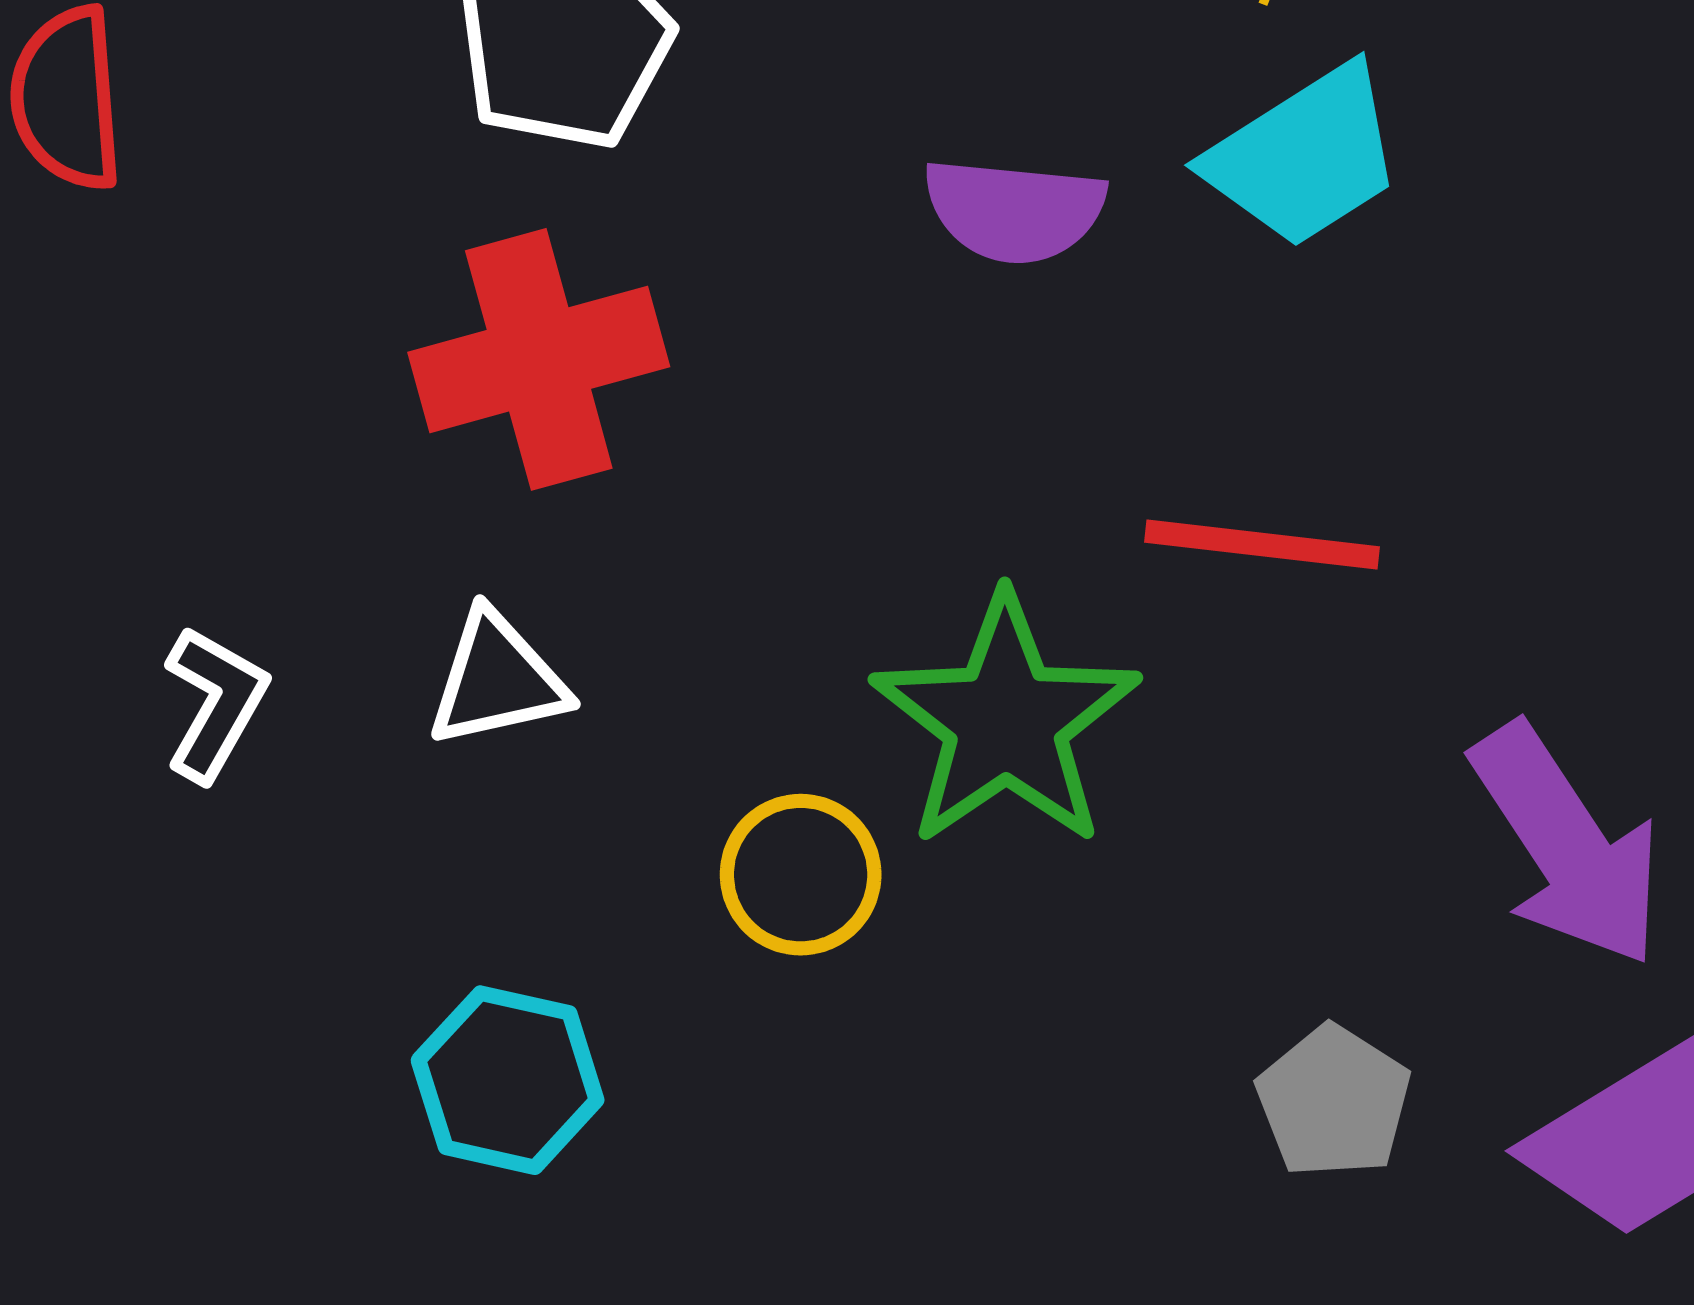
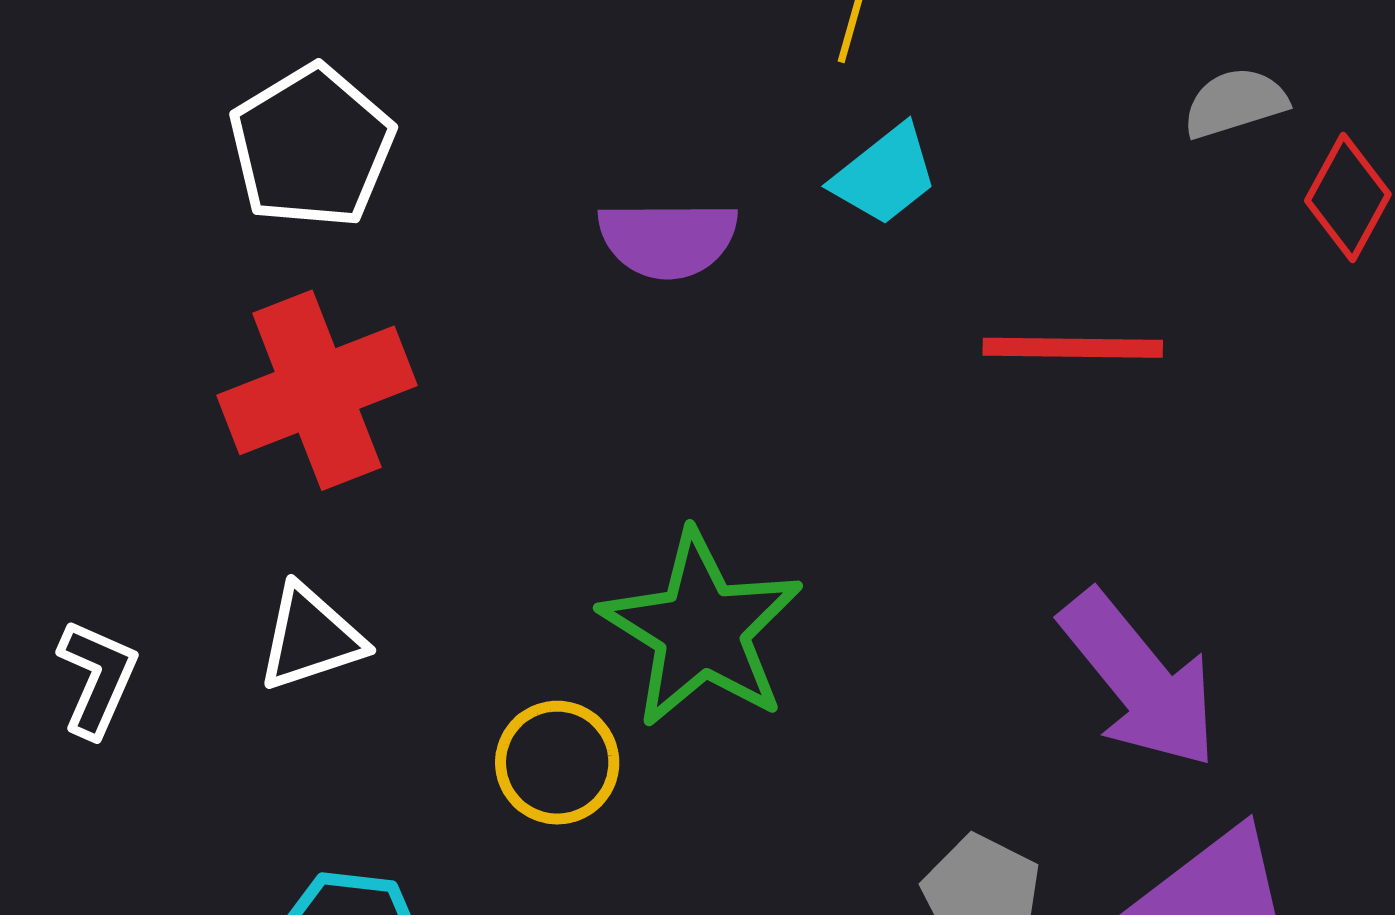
cyan trapezoid: (1304, 156) -> (885, 175), size x0.7
red line: (1262, 545) -> (1073, 348), moved

